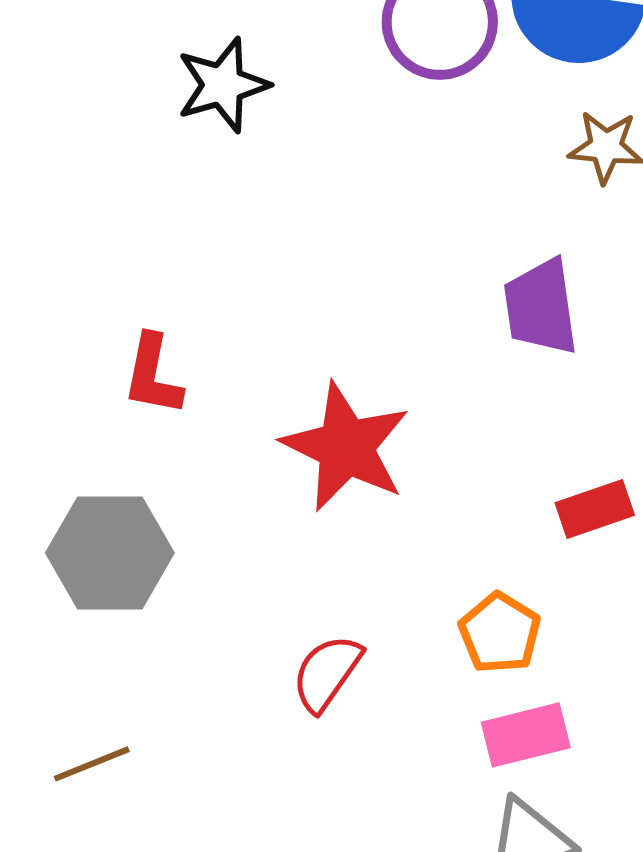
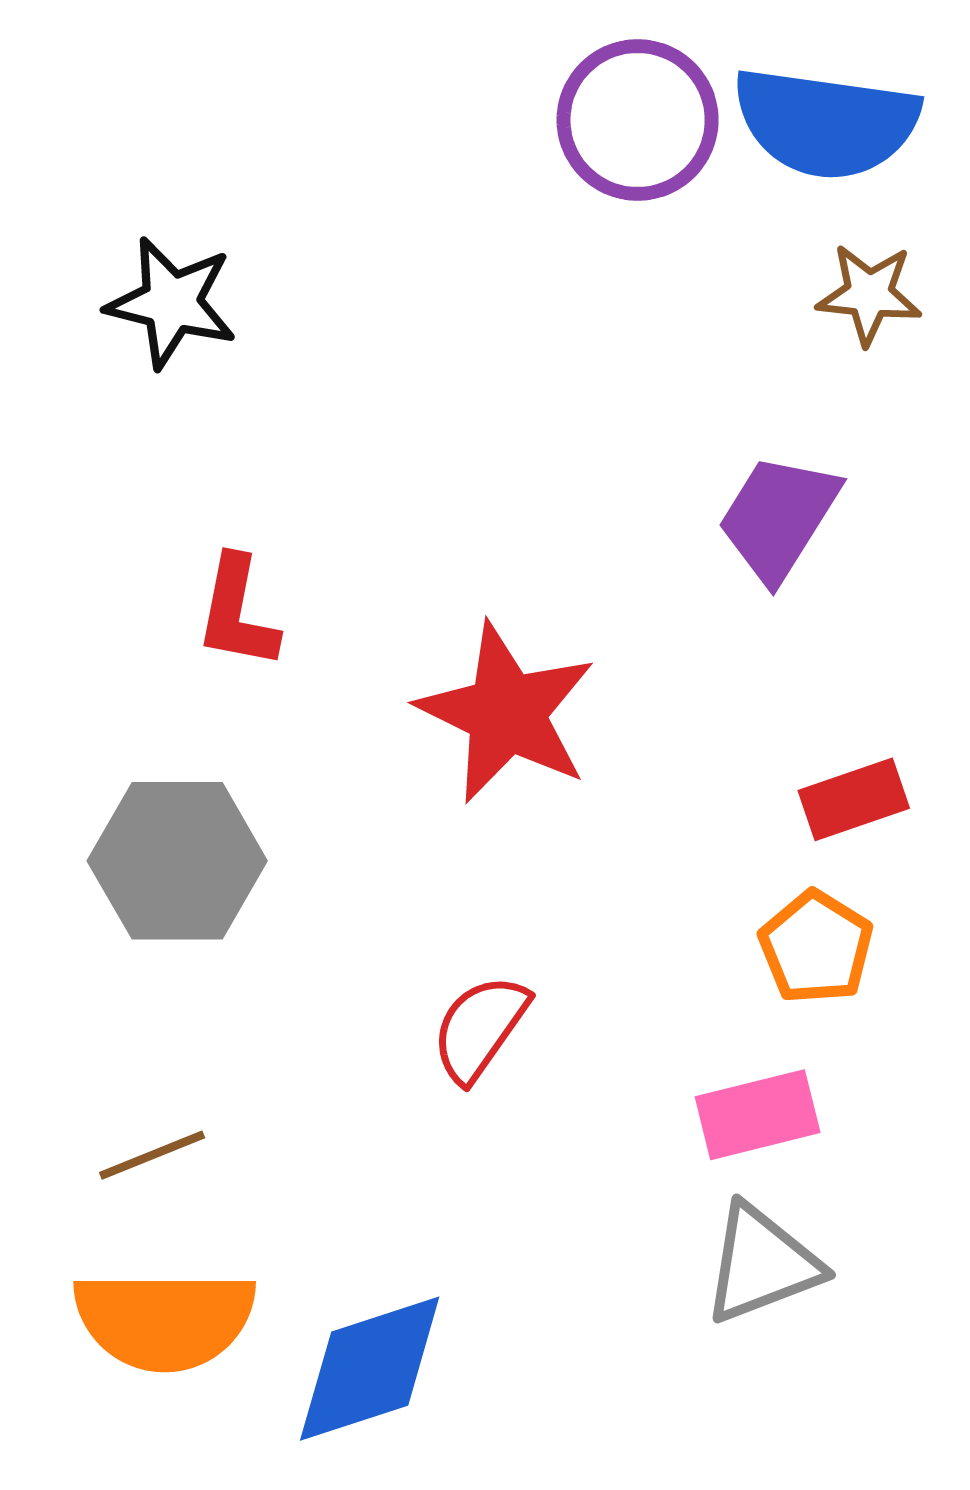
black star: (223, 85) -> (172, 303), moved, turned 30
purple trapezoid: (541, 307) -> (778, 518), turned 40
orange pentagon: (500, 633) -> (816, 947), moved

